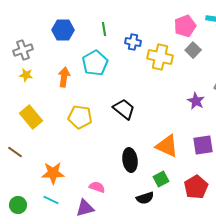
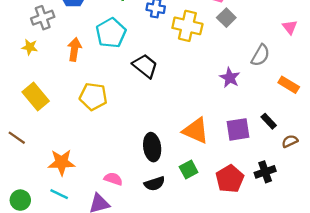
gray cross: (23, 50) -> (43, 18), moved
black trapezoid: (124, 109) -> (145, 66), moved
black semicircle: (145, 198) -> (154, 184), moved

